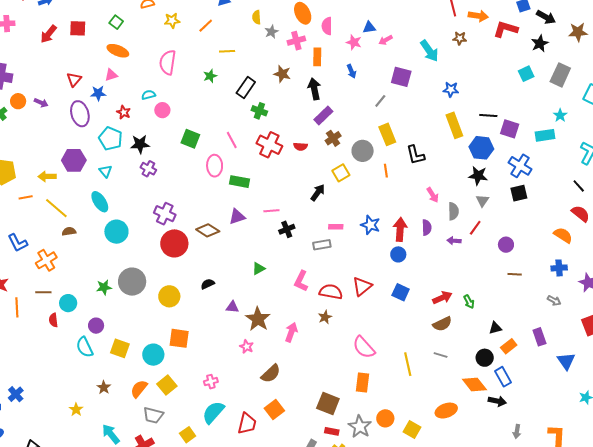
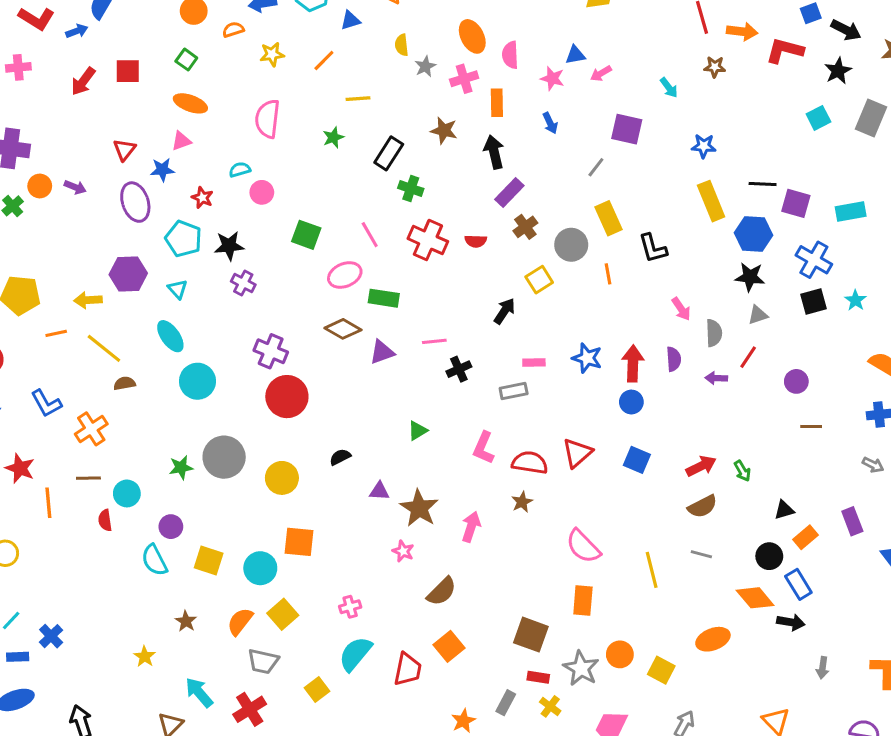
cyan arrow: (429, 51) -> (669, 88), size x0.6
cyan star: (560, 115) -> (855, 300), moved
pink ellipse: (215, 166) -> (345, 275), turned 70
gray triangle: (482, 201) -> (758, 315), turned 40
brown diamond: (208, 230) -> (343, 329), moved

